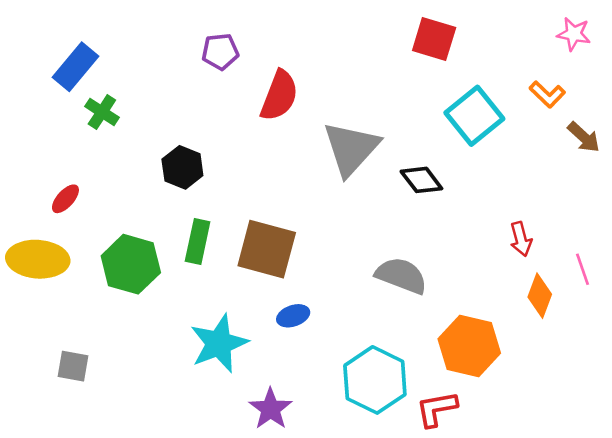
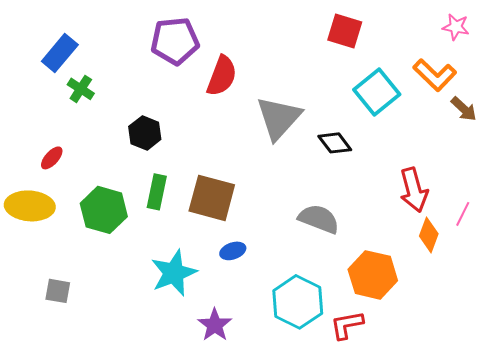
purple pentagon: (220, 52) -> (175, 41), size x1.6
orange L-shape: (547, 94) -> (435, 75), size x1.5
red arrow: (521, 239) -> (414, 190), size x1.6
pink line: (583, 269) -> (463, 214), turned 45

